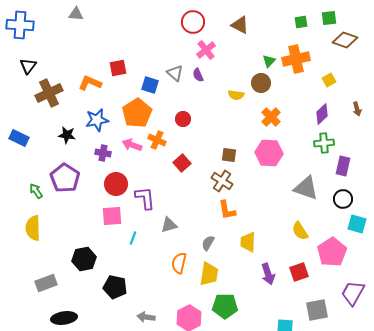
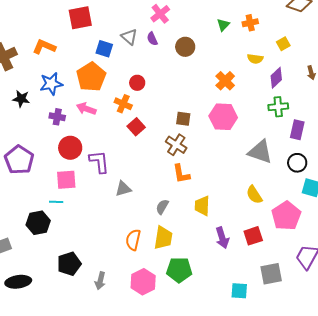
orange cross: (296, 59) -> (250, 23), size x0.6
red square: (118, 68) -> (80, 18), moved, size x1.4
brown circle: (261, 83) -> (185, 47), moved
yellow semicircle: (236, 95) -> (255, 59), moved
orange cross: (157, 140) -> (123, 104), moved
purple pentagon: (65, 178) -> (19, 160), moved
cyan line: (133, 238) -> (56, 202), moved, turned 72
orange semicircle: (179, 263) -> (133, 240), moved
black pentagon: (115, 287) -> (69, 264), moved, turned -30
gray arrow: (146, 317) -> (100, 281), turned -84

